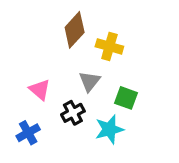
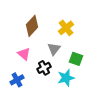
brown diamond: (75, 30) -> (32, 26), moved
yellow cross: (109, 46) -> (66, 28), turned 35

